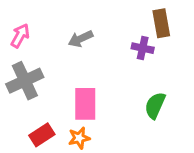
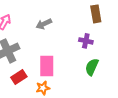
purple cross: (143, 48) -> (86, 41), moved
red rectangle: (42, 135) -> (19, 77), moved

